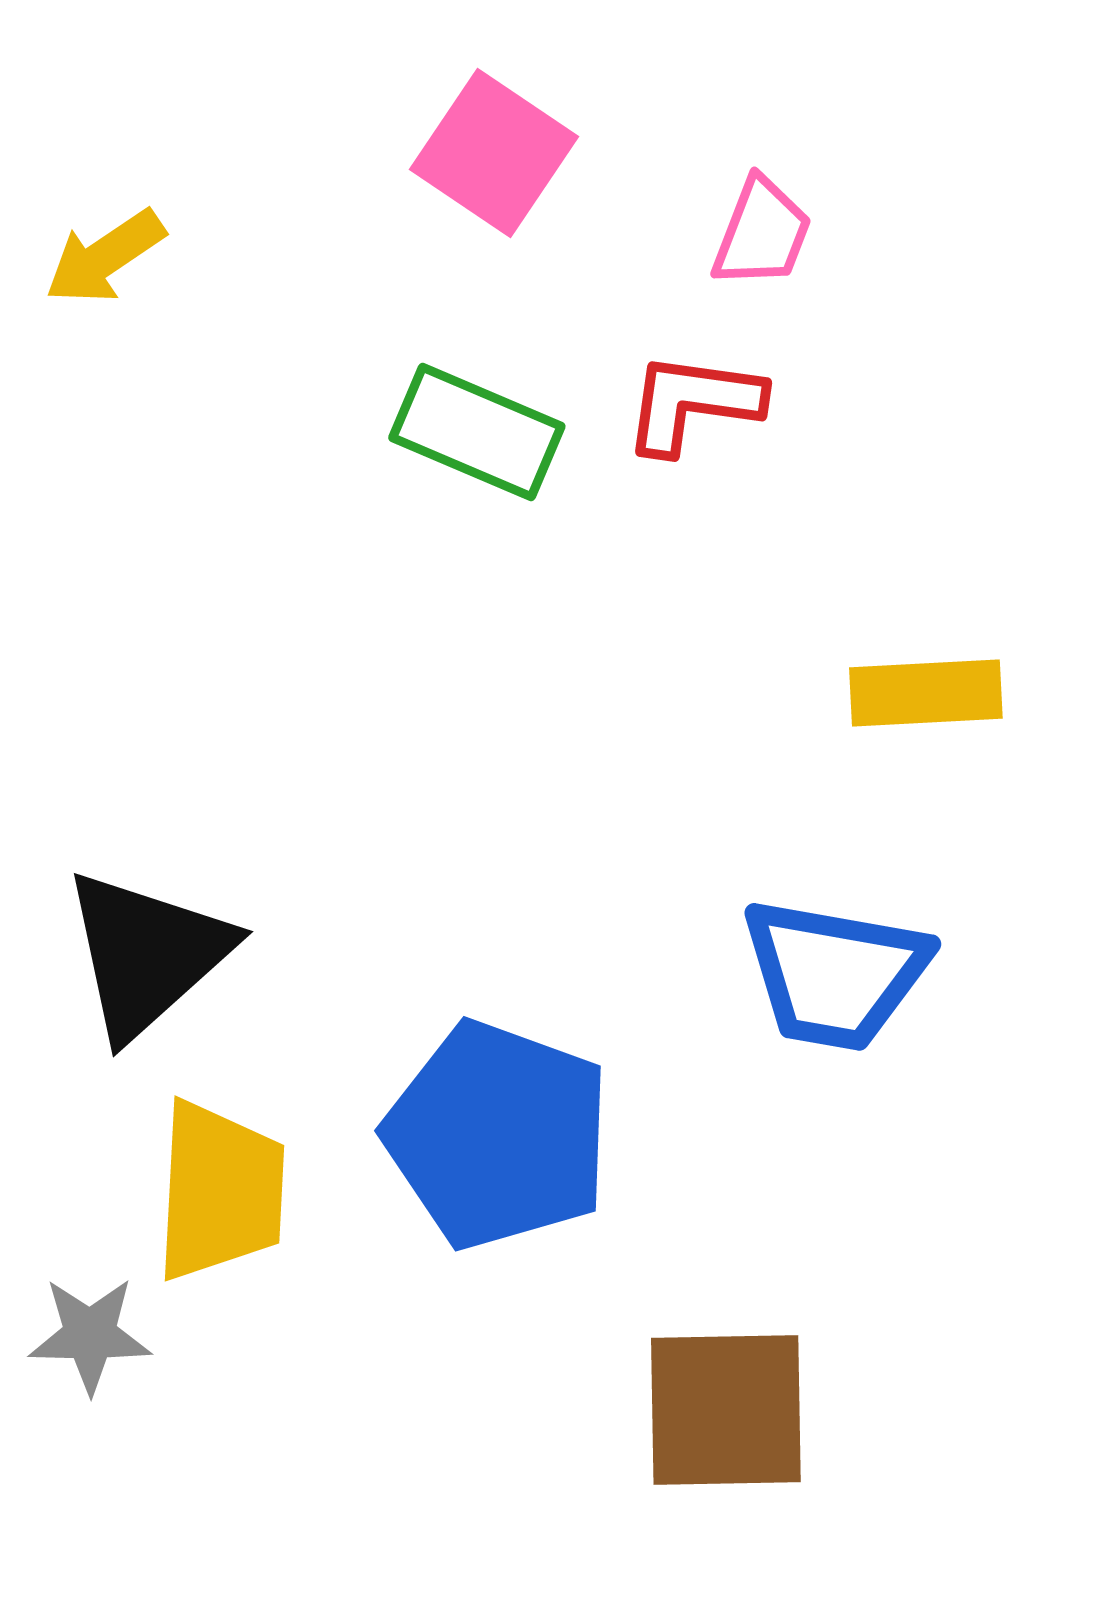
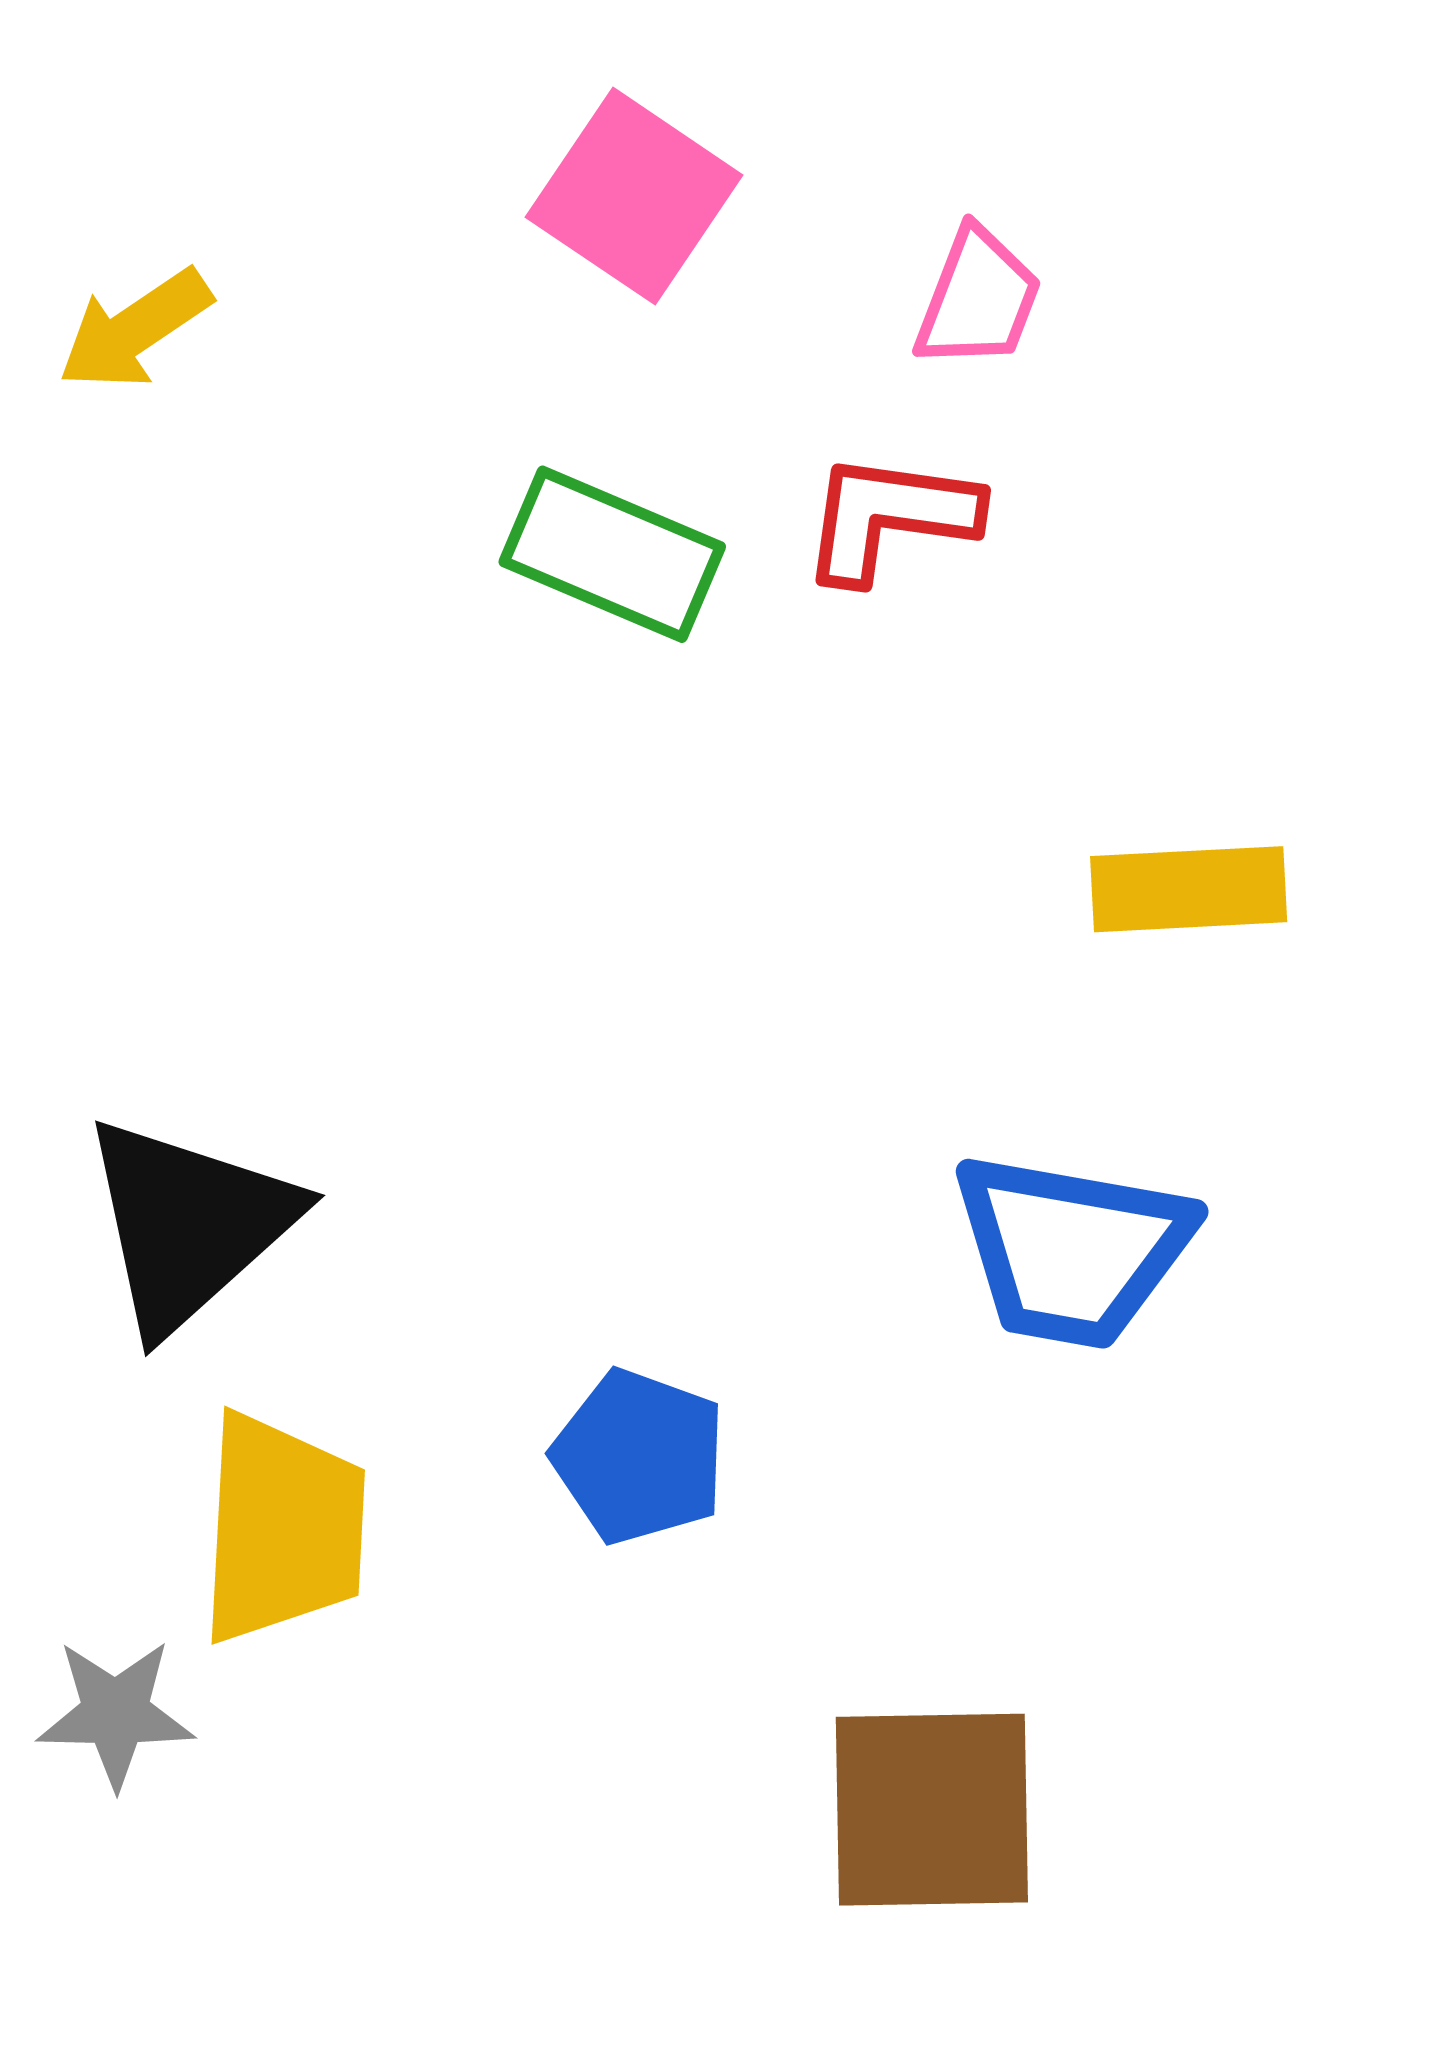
blue pentagon: (498, 1135) -> (639, 1457), size x0.6

